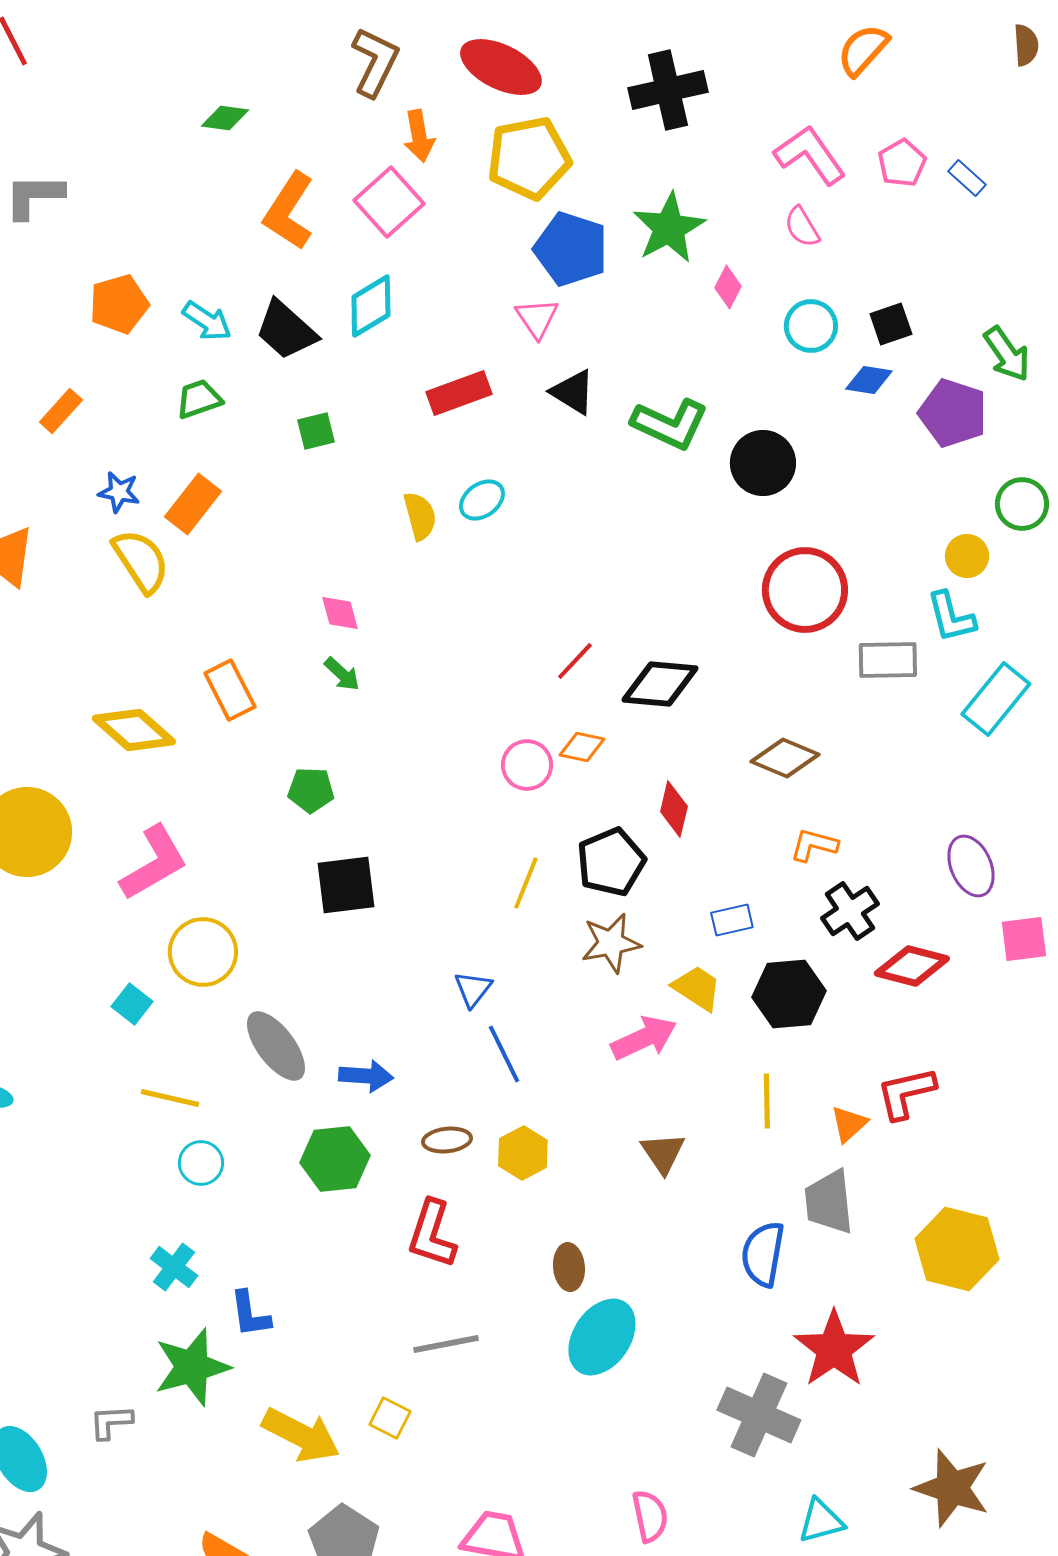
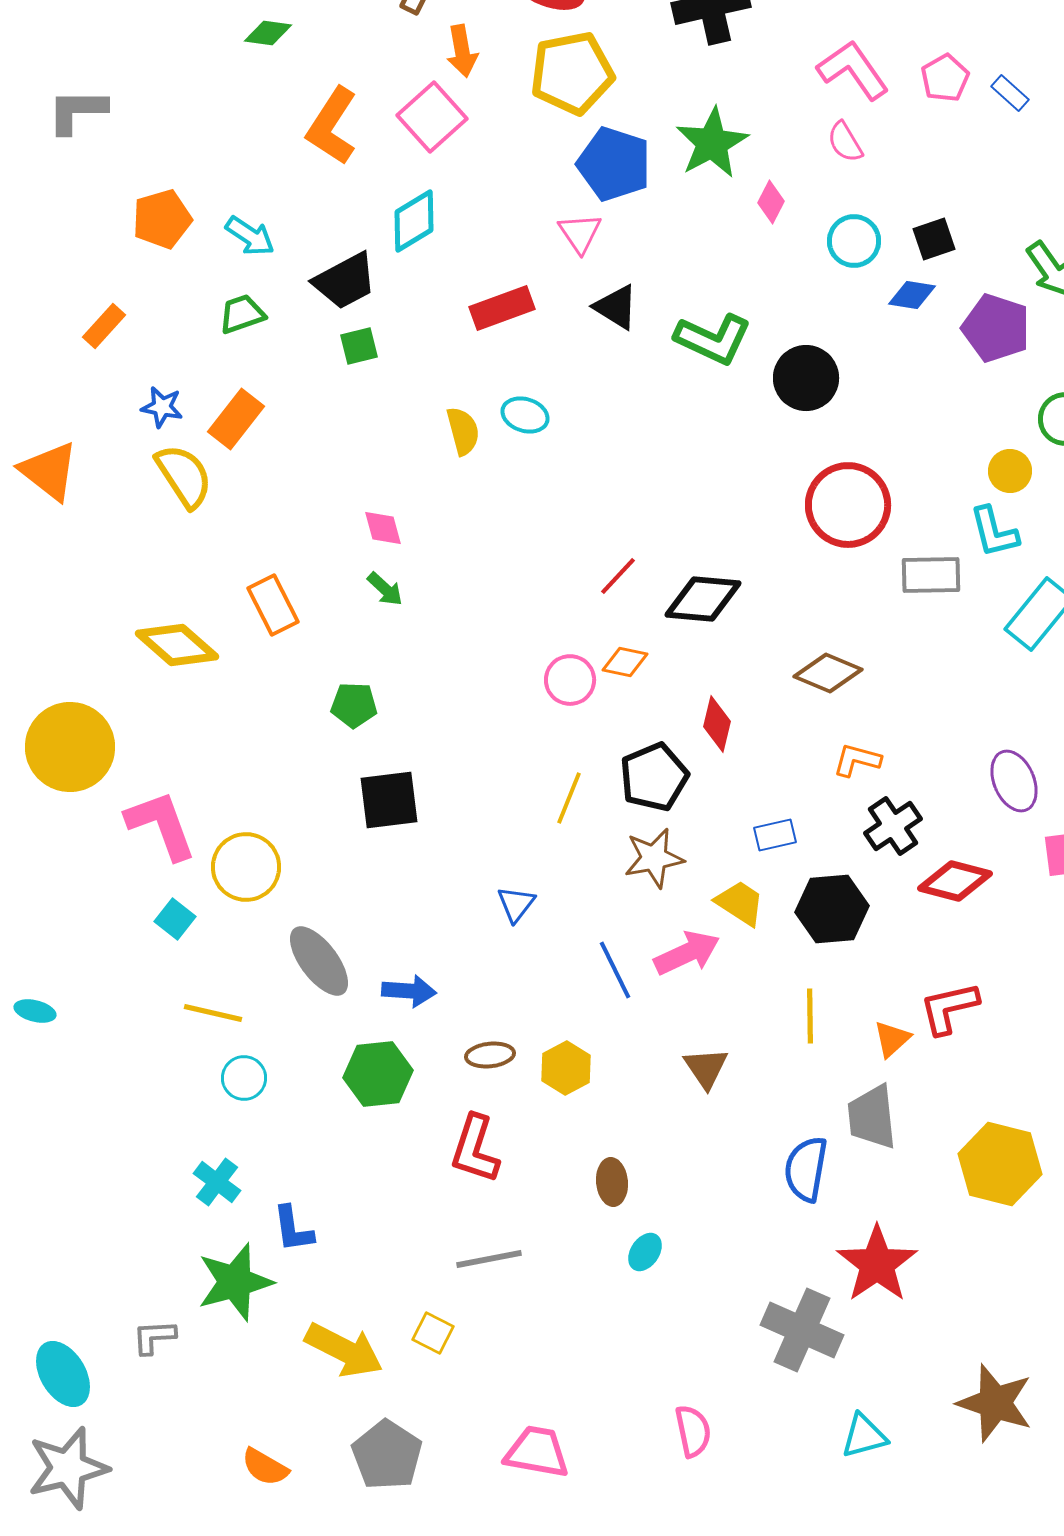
black trapezoid: (286, 330) -> (345, 281), moved, turned -70
cyan ellipse: (482, 500) -> (525, 415), turned 54
pink L-shape: (154, 863) -> (161, 825), moved, turned -80
blue line: (504, 1054) -> (615, 970), moved
cyan ellipse: (602, 1337) -> (645, 1252), size x0.5

